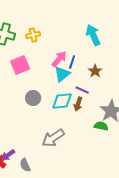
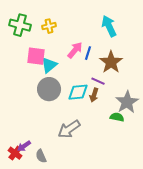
pink square: (20, 65) -> (36, 56), turned 30
brown star: (95, 71) -> (111, 62), size x1.6
cyan triangle: (62, 74) -> (49, 65), moved
gray circle: (33, 98) -> (49, 89), size x1.5

